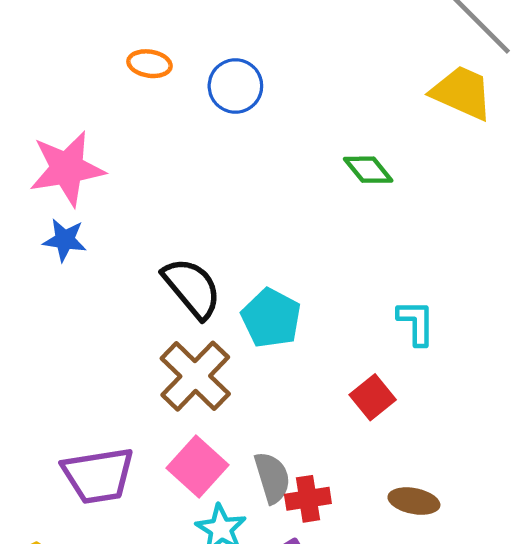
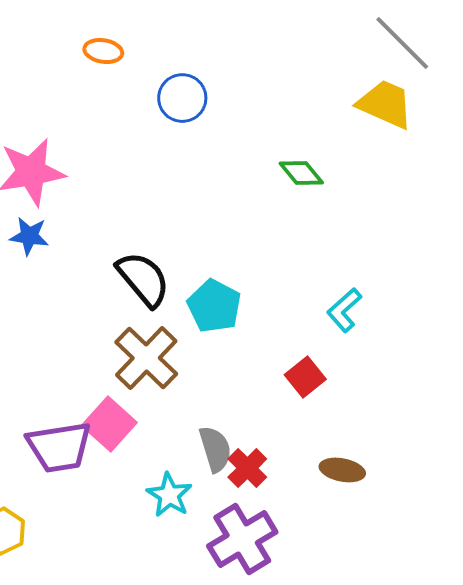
orange ellipse: (150, 64) -> (103, 51), moved
cyan L-shape: (416, 323) -> (344, 310), turned -132
pink square: (197, 466) -> (109, 424), moved
red cross: (308, 499) -> (247, 468), turned -36

